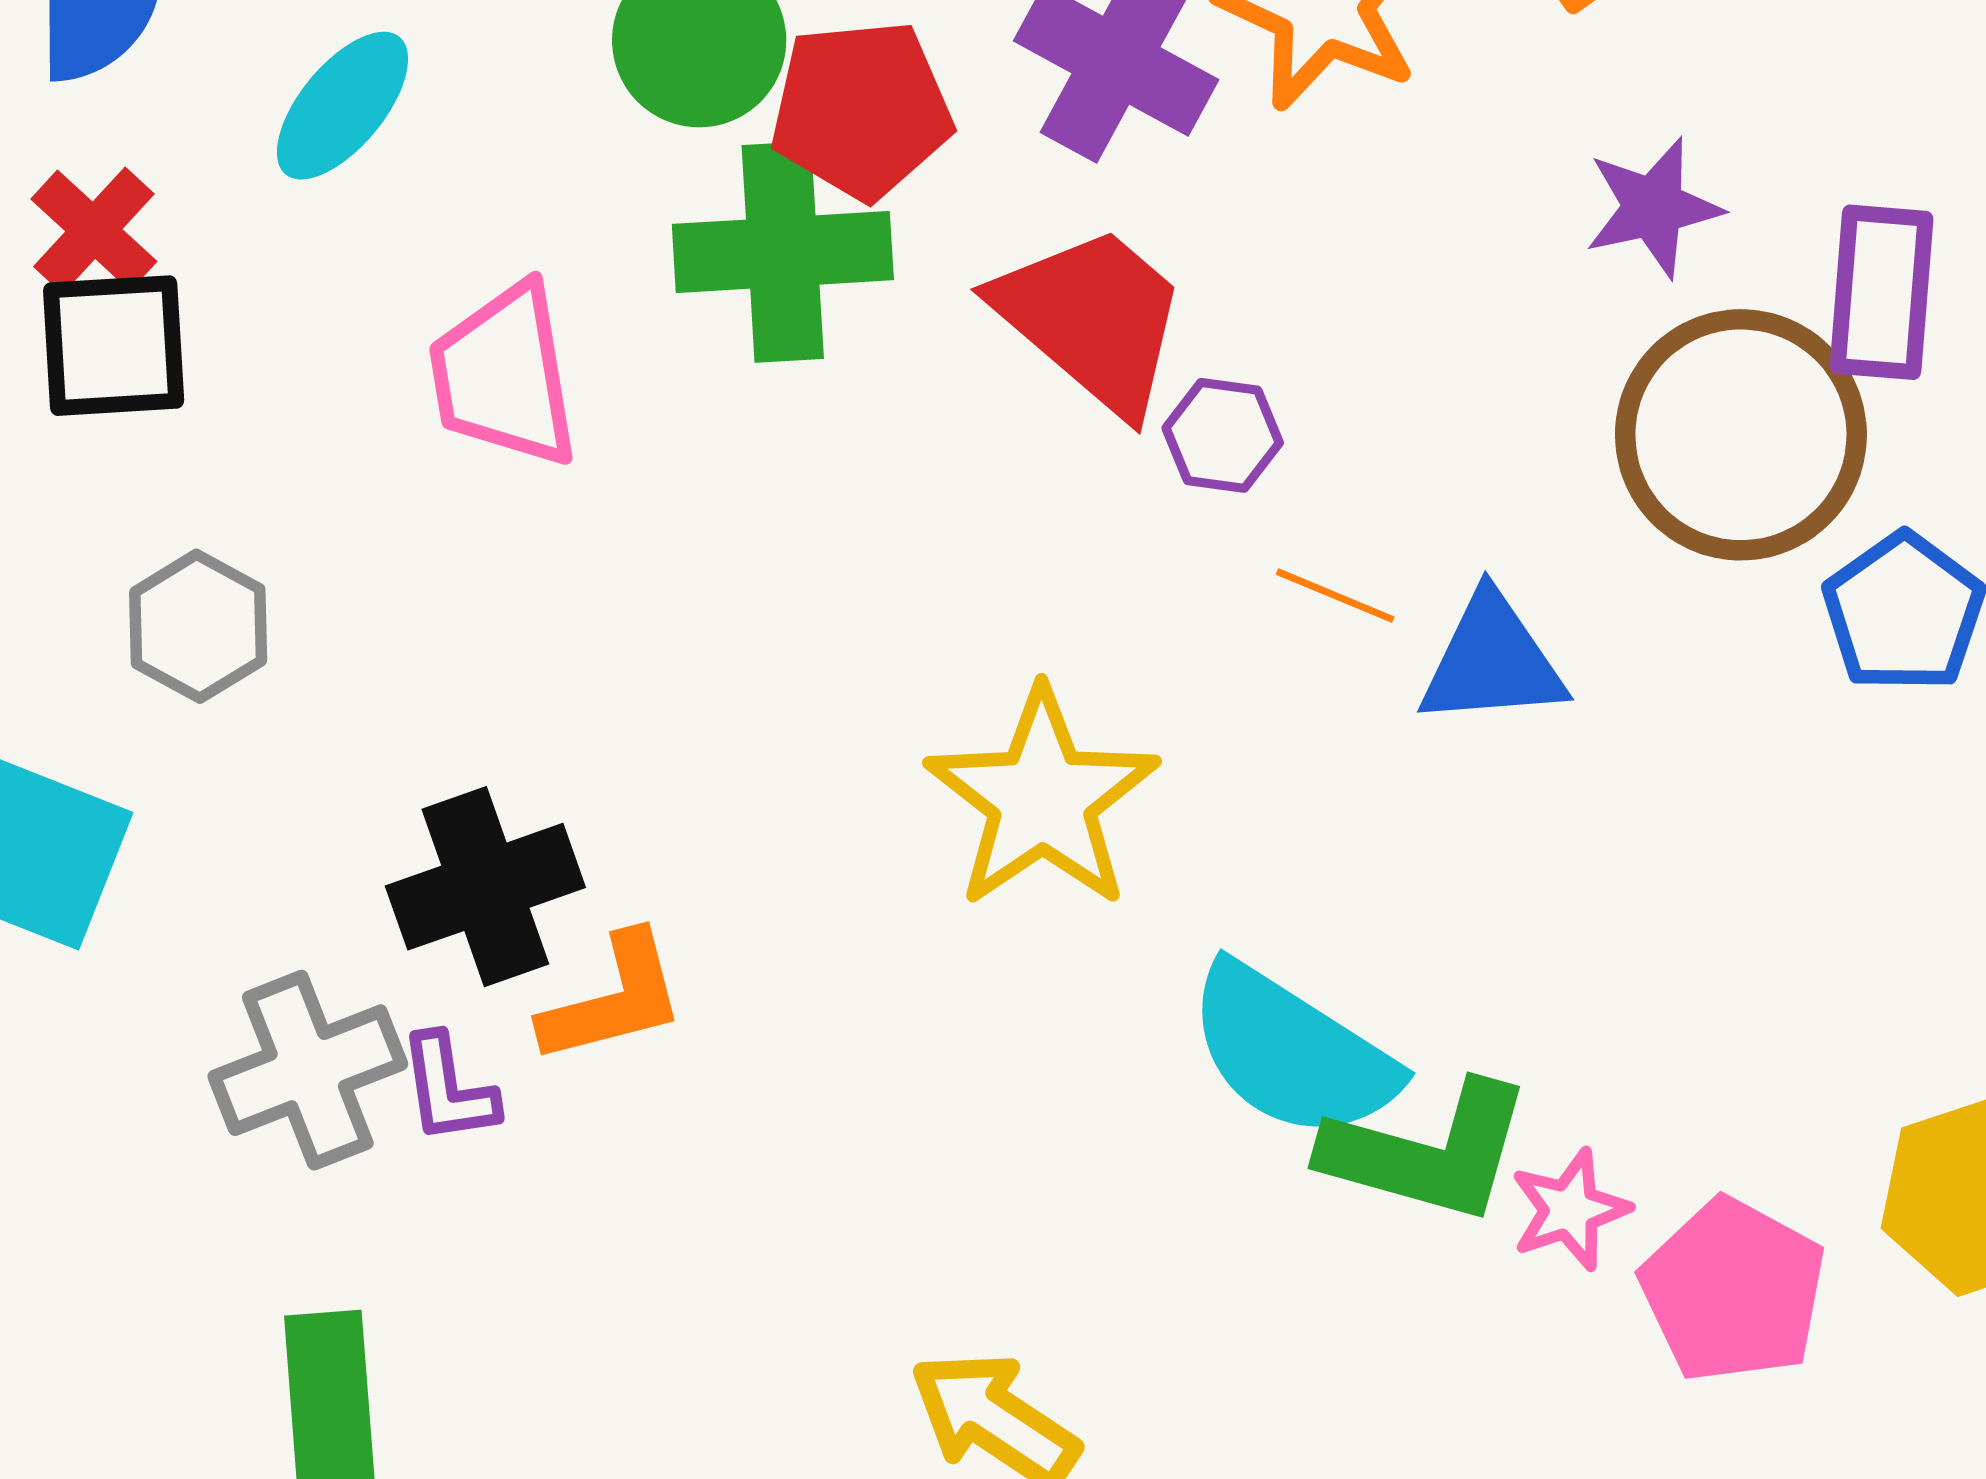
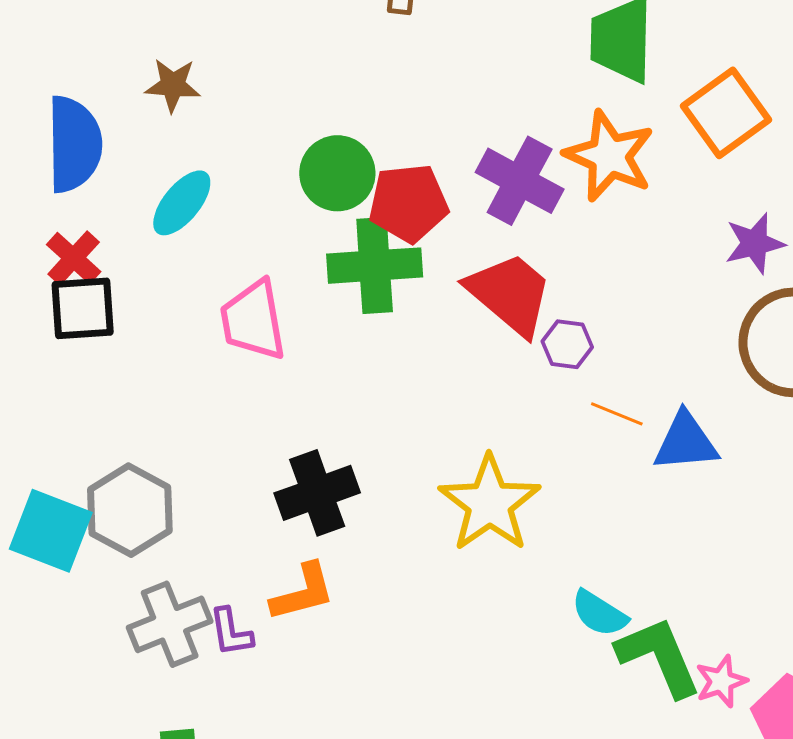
gray hexagon: (198, 626) -> (130, 510), moved, size x1.4
black cross: (485, 887) -> (317, 493), moved
cyan semicircle: (1292, 1052) -> (599, 613), size x0.6
green L-shape: (1427, 1152) -> (659, 657), turned -128

